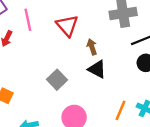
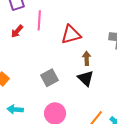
red triangle: (67, 26) -> (71, 35), turned 40

